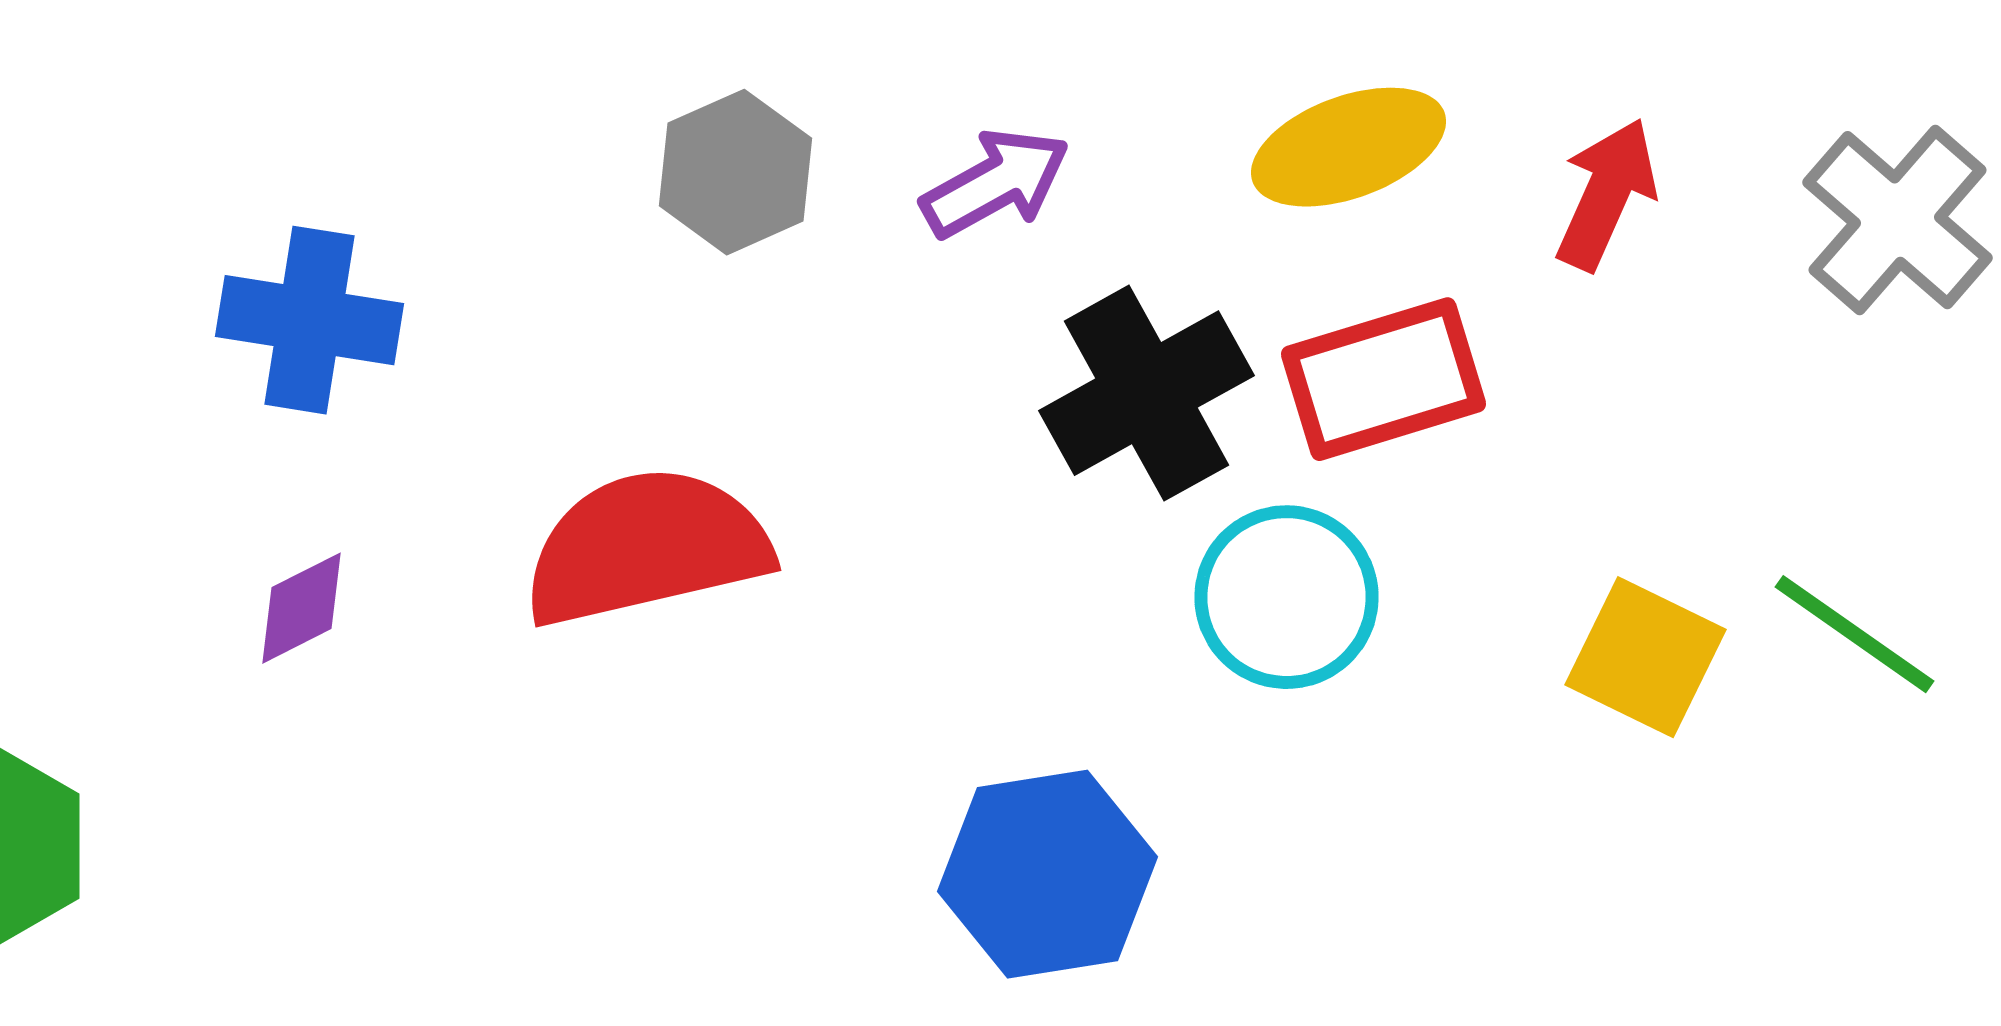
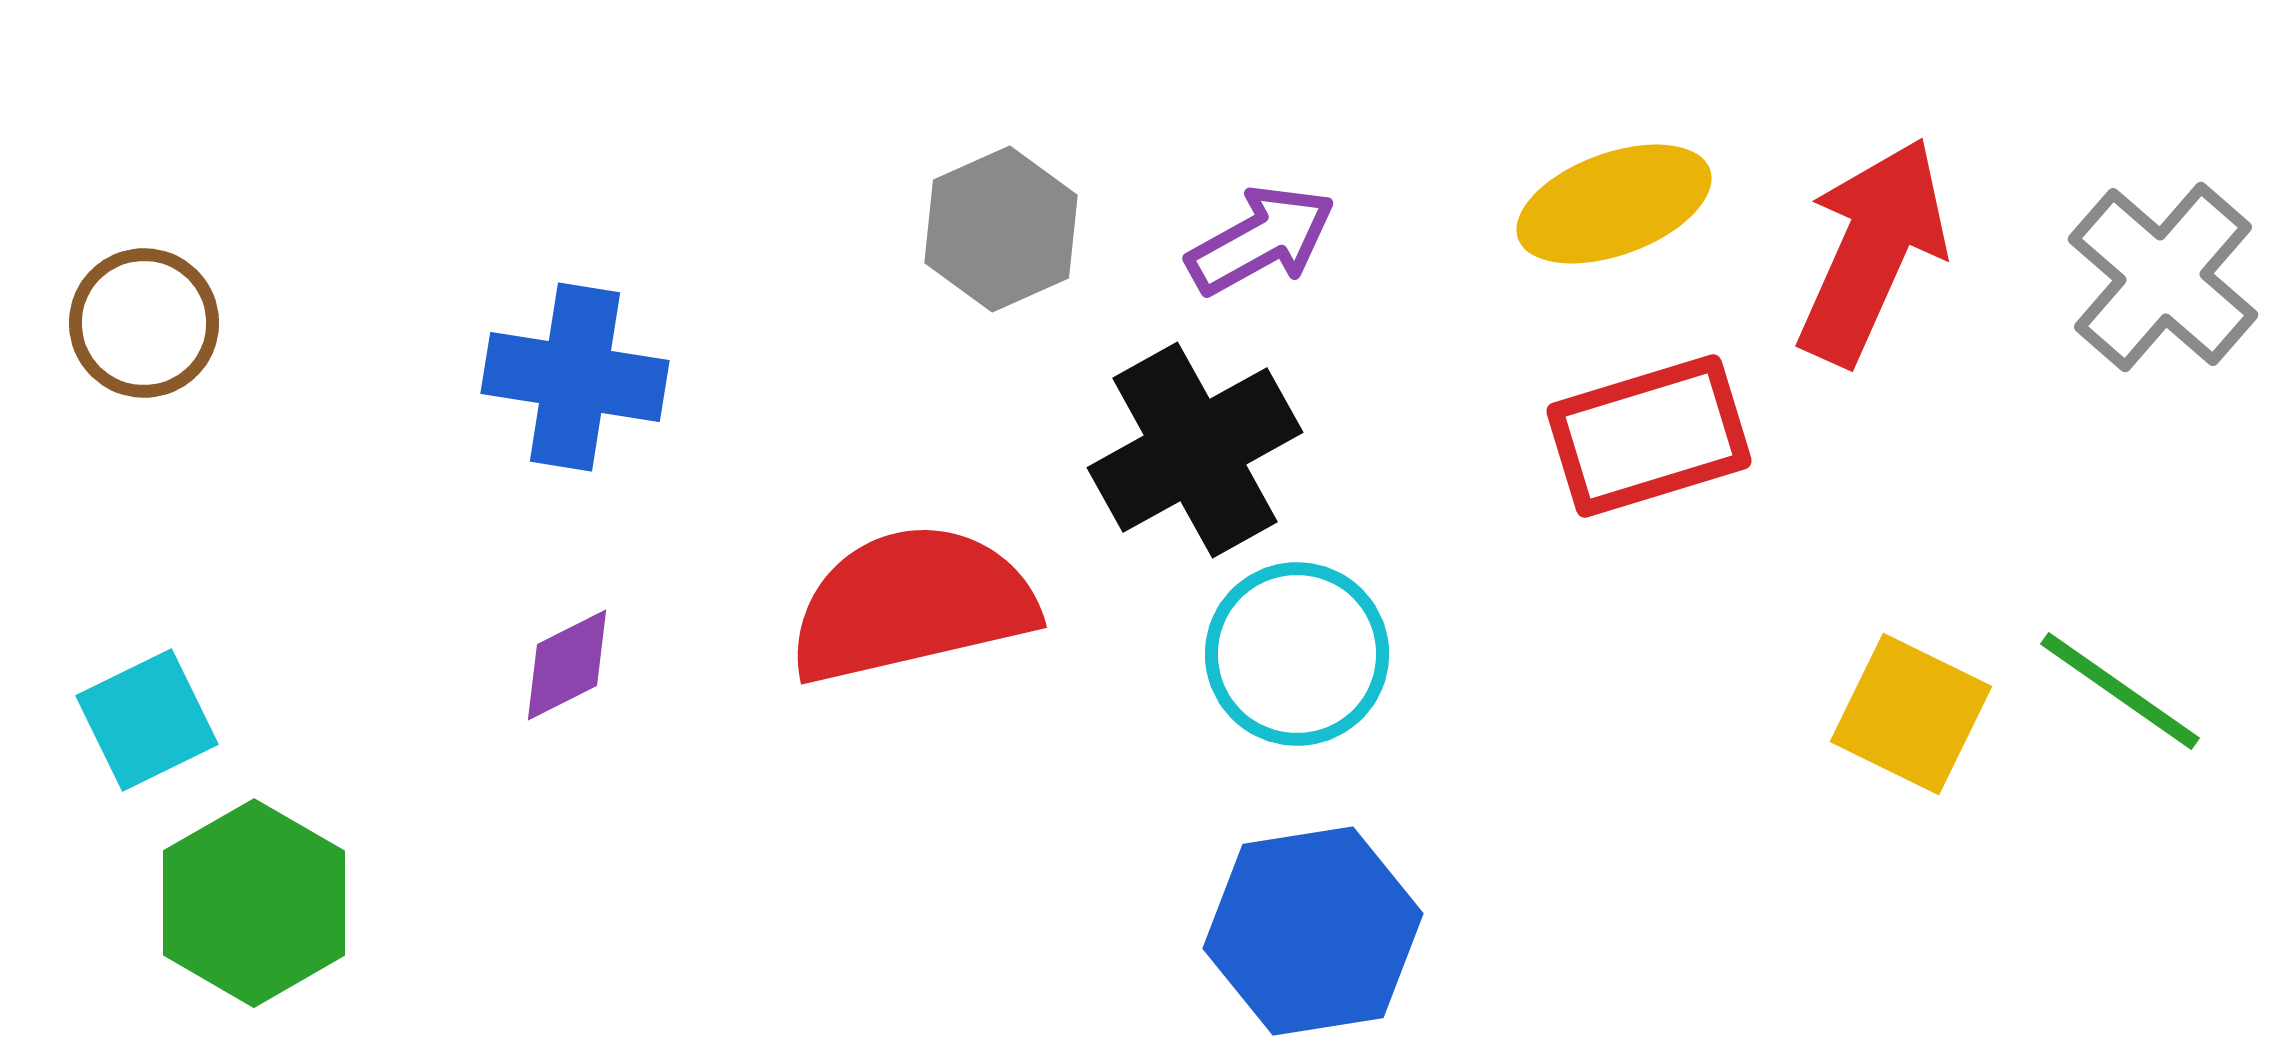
red arrow: (1606, 194) -> (1872, 251), size x1.5
black cross: (1146, 393) -> (1195, 450), moved
cyan circle: (1286, 597) -> (1297, 654), moved

